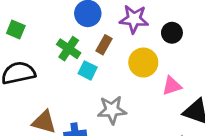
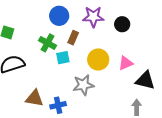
yellow circle: (143, 63) -> (98, 60), moved
cyan square: (88, 70) -> (63, 58), turned -32

